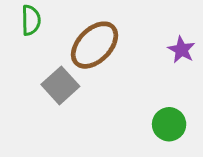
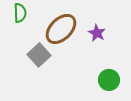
purple star: (181, 50) -> (97, 33), moved

